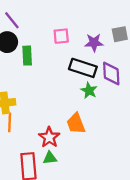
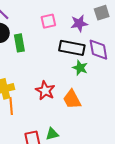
red star: (49, 137) -> (45, 91), moved

